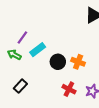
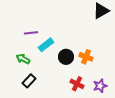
purple line: (22, 37) -> (31, 33), turned 48
green arrow: (14, 55) -> (23, 59), moved

